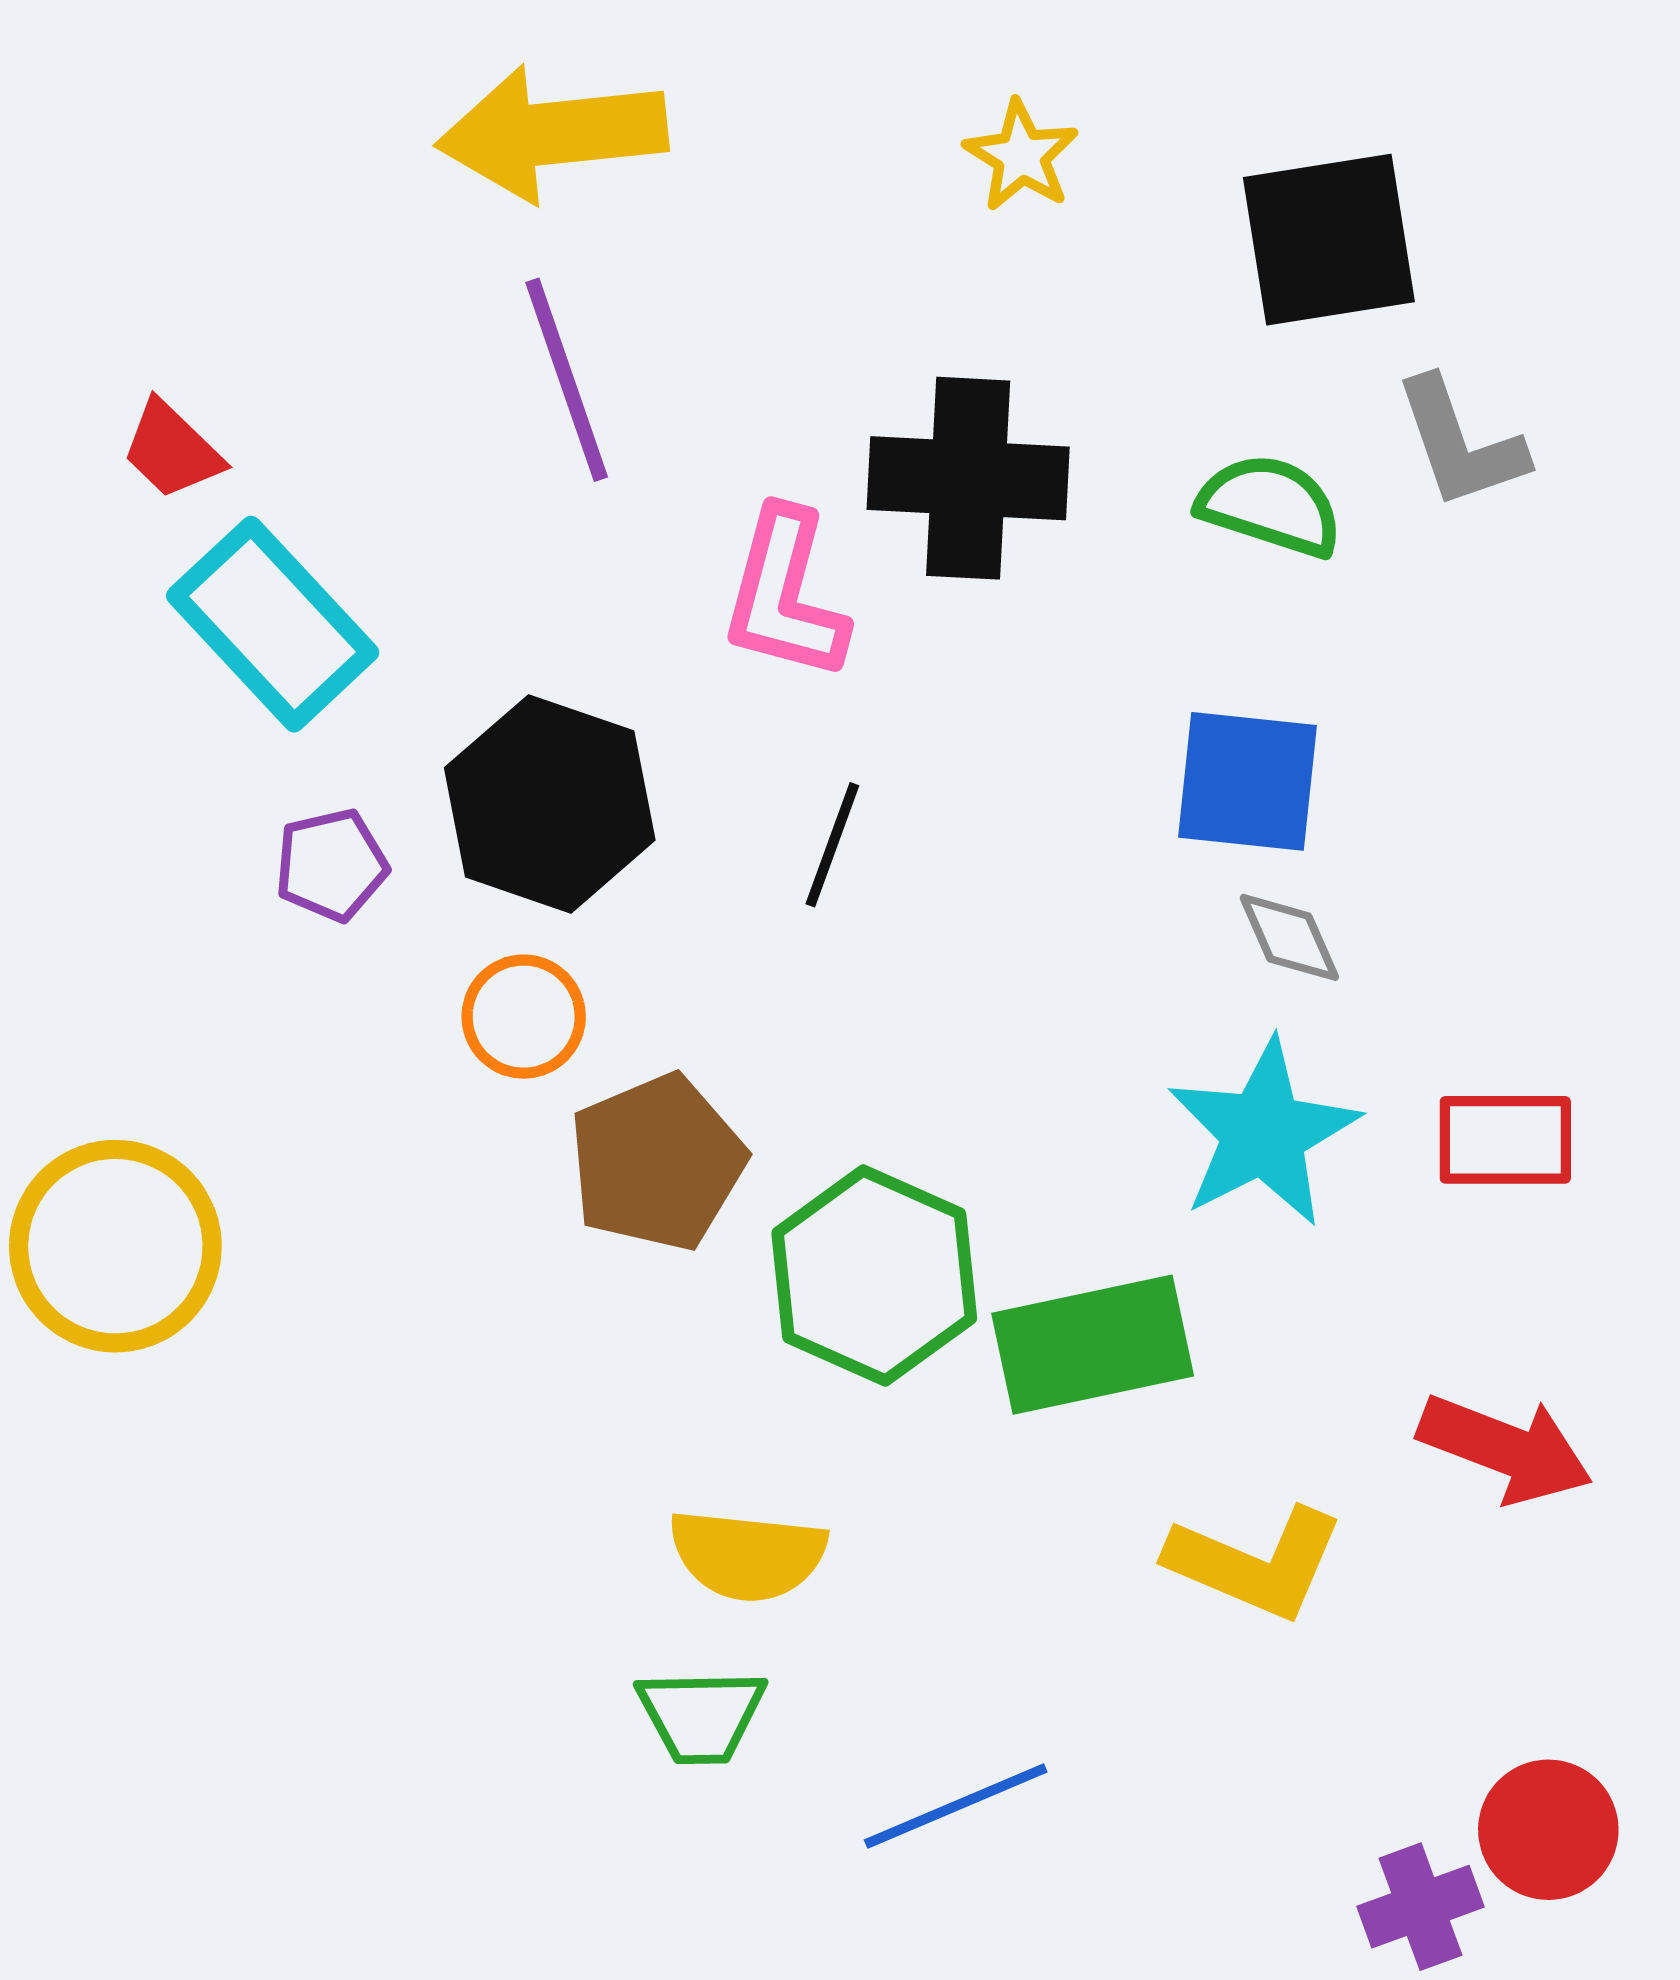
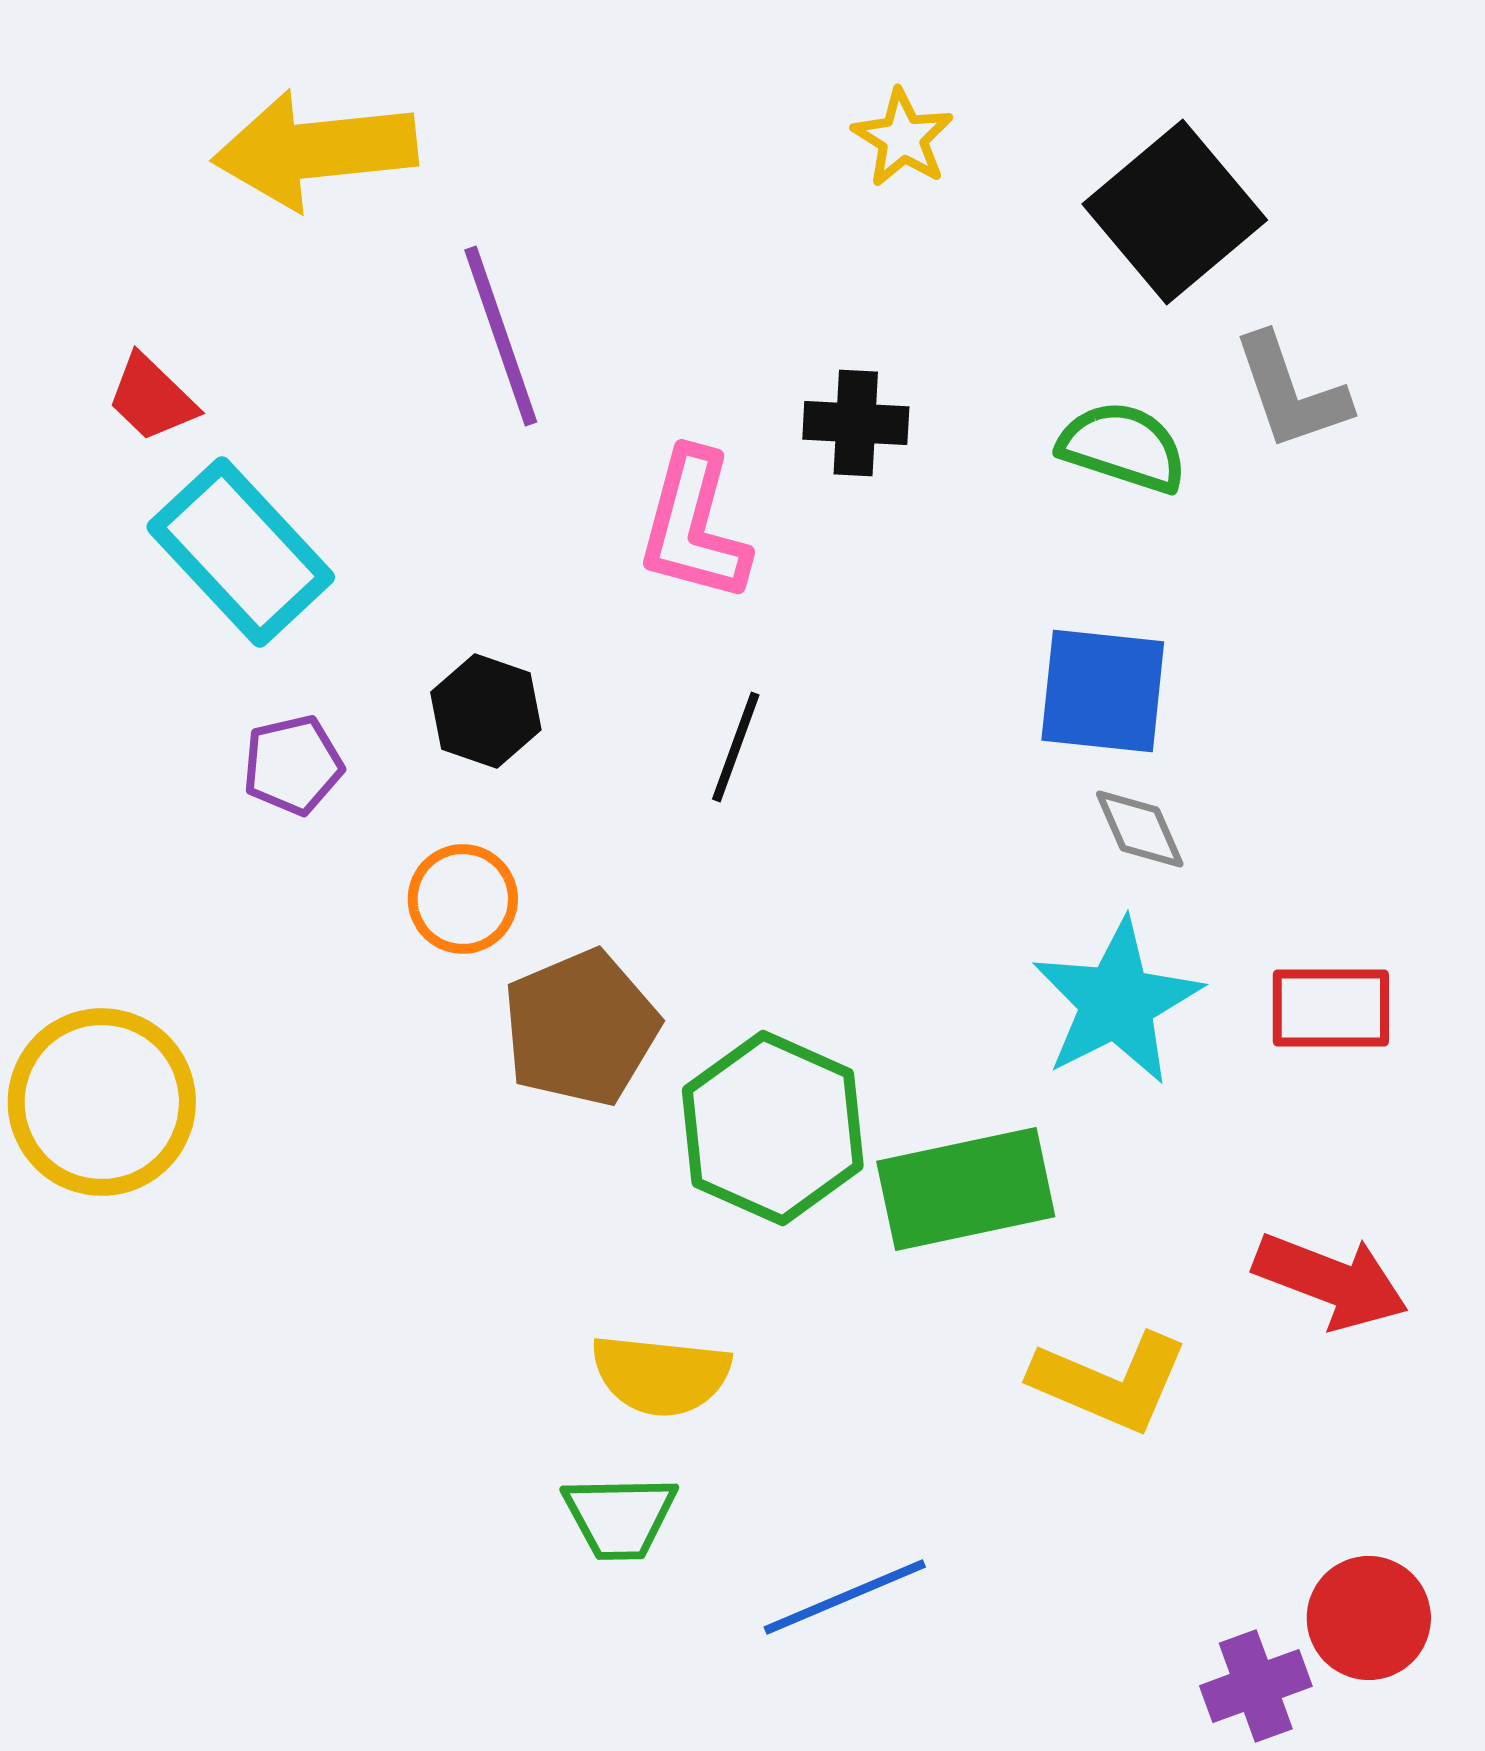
yellow arrow: (552, 133) -> (315, 150), moved
black square: (1329, 240) -> (1175, 212), turned -31
black cross: (968, 478) -> (856, 423), size x0.6
black hexagon: (550, 804) -> (486, 711), size x0.6

